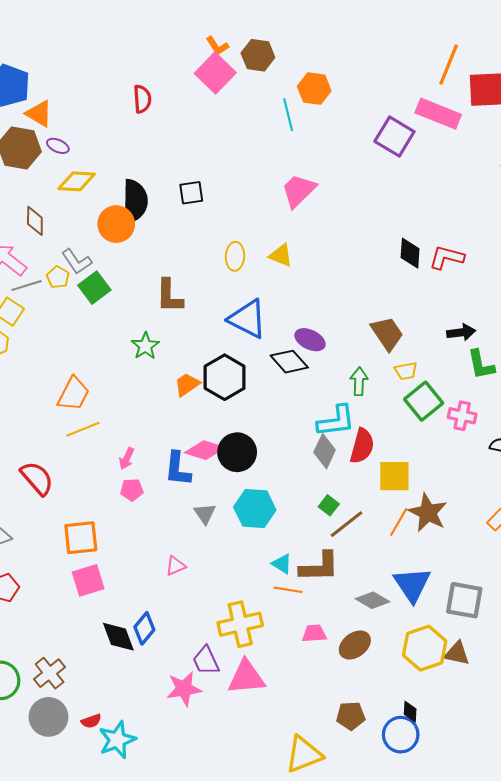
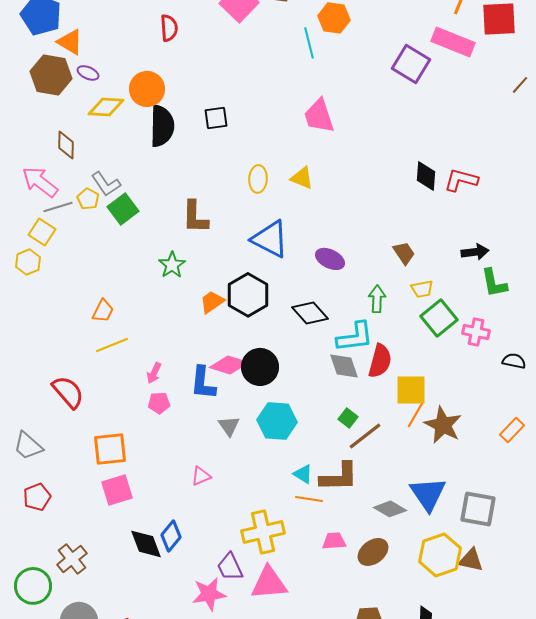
pink trapezoid: (299, 191) -> (319, 116), turned -63
orange circle: (116, 224) -> (147, 89), moved
brown trapezoid: (387, 333) -> (404, 253), size x0.7
black diamond: (289, 362) -> (310, 313), moved
orange trapezoid: (73, 394) -> (103, 311), size x0.7
gray diamond: (325, 451) -> (344, 366), turned -44
orange line: (399, 522) -> (416, 414), moved
brown cross: (50, 673) -> (72, 559), moved

